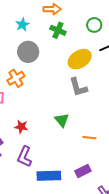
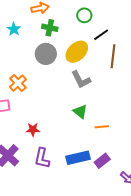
gray circle: (28, 52) -> (46, 54), moved
green triangle: (62, 120) -> (80, 112), moved
blue rectangle: (49, 176) -> (78, 158), moved

